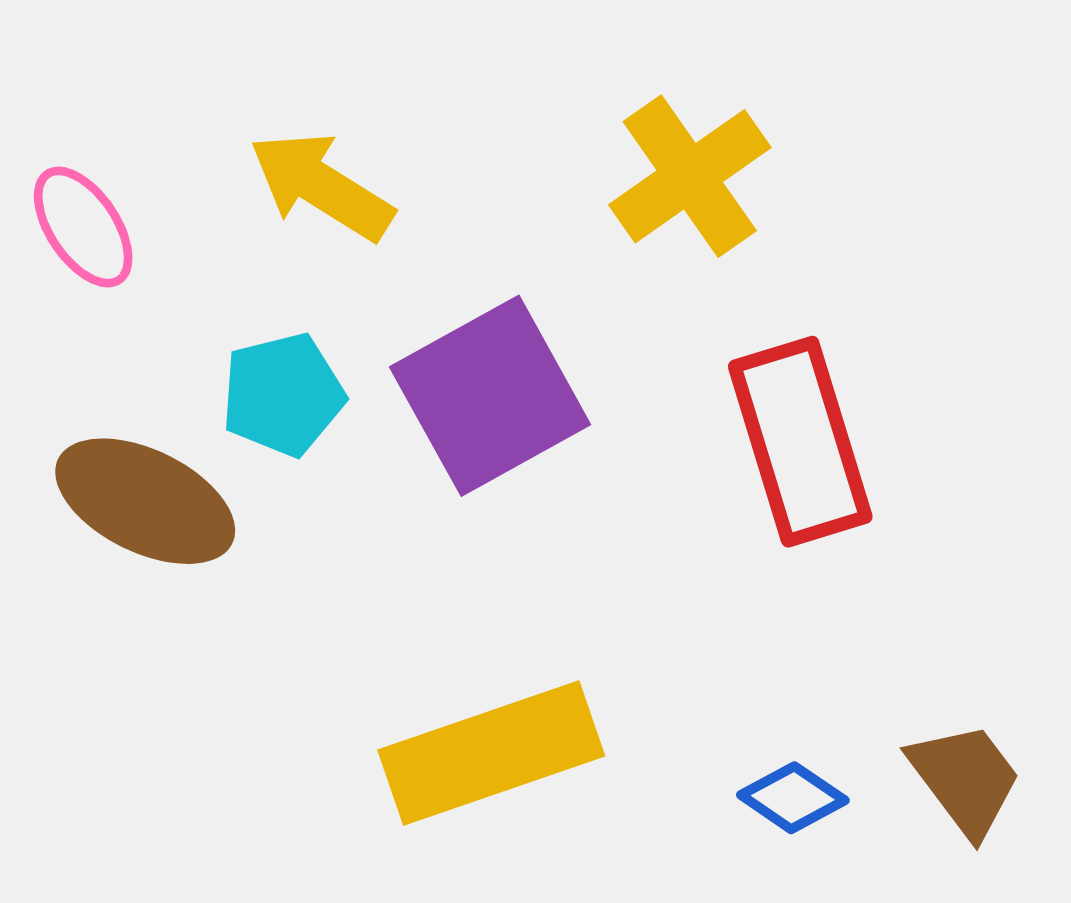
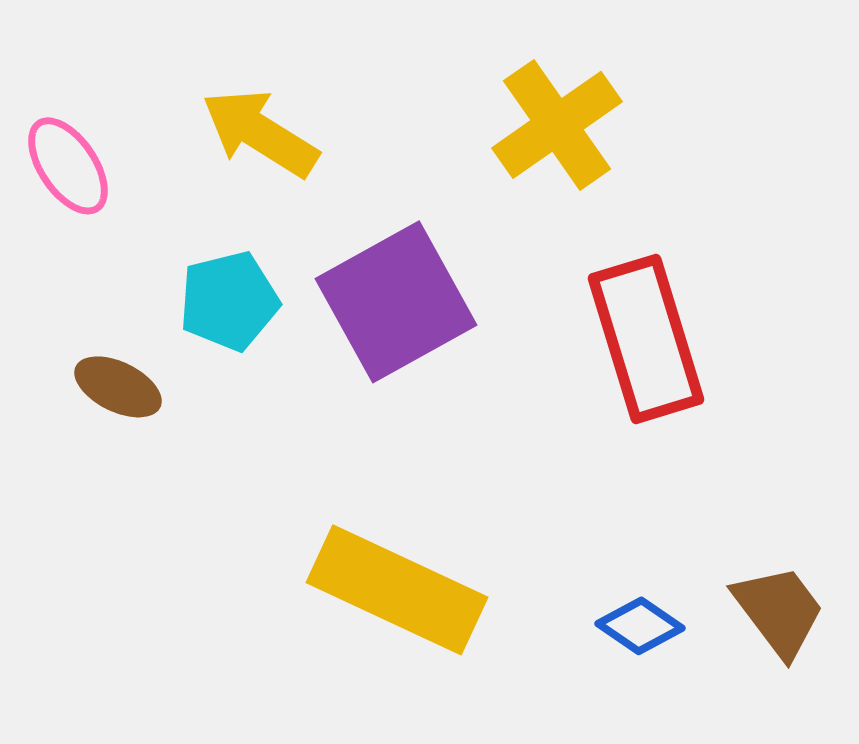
brown ellipse: (145, 501) -> (118, 387), size x0.6
yellow rectangle: (491, 753) -> (397, 590), turned 44

